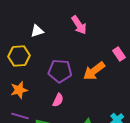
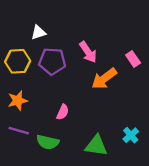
pink arrow: (79, 25) -> (88, 52), moved
purple pentagon: (60, 71) -> (52, 61), moved

